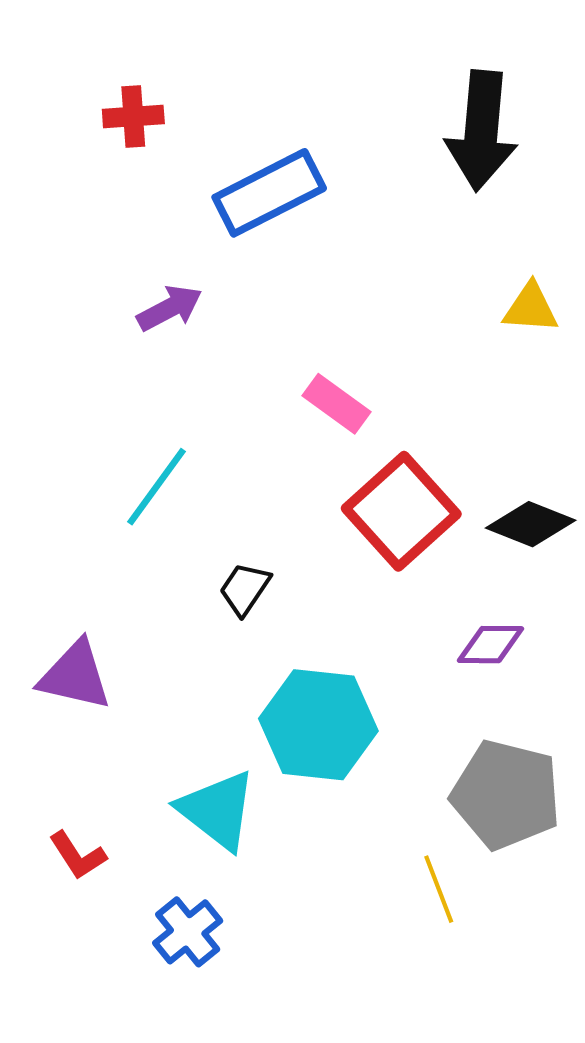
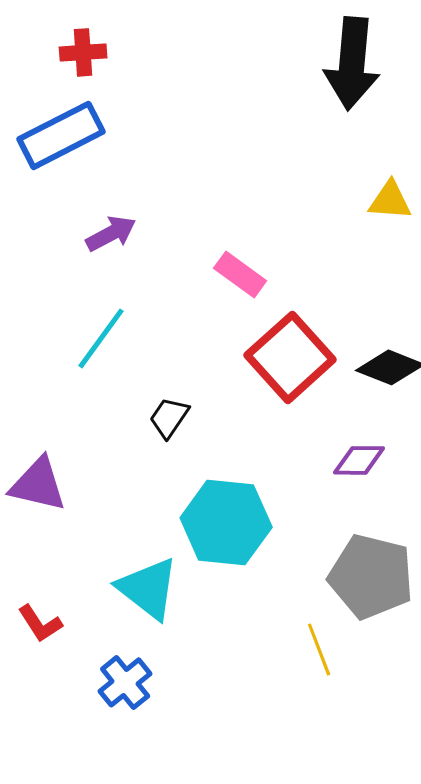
blue rectangle: (269, 193) -> (61, 135), moved
purple arrow: (170, 308) -> (111, 233), moved

